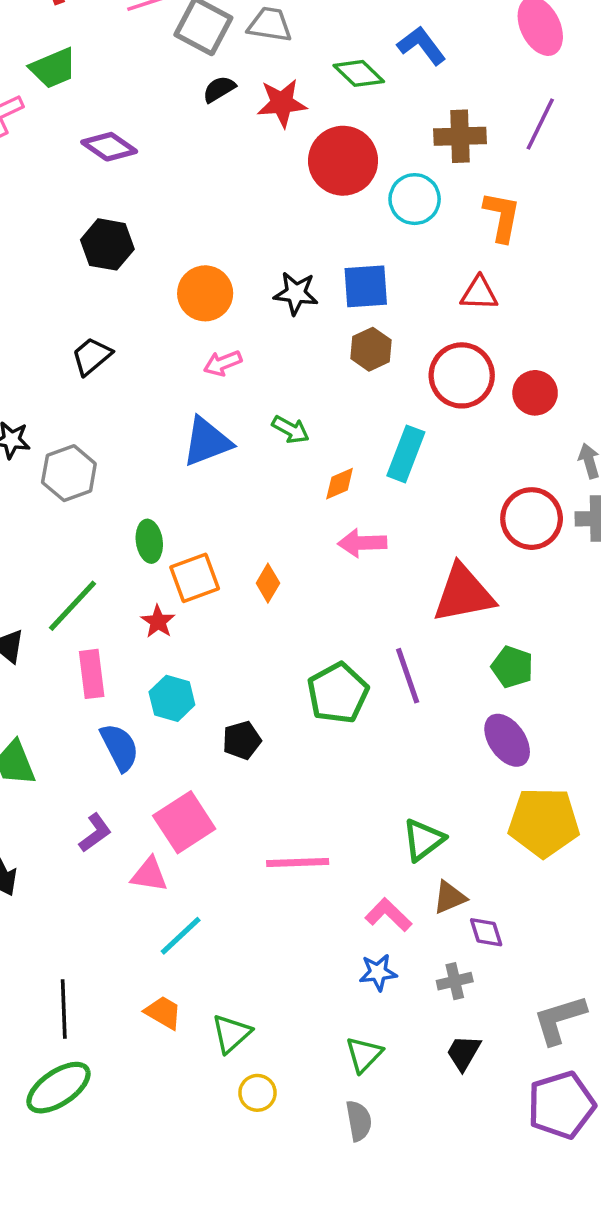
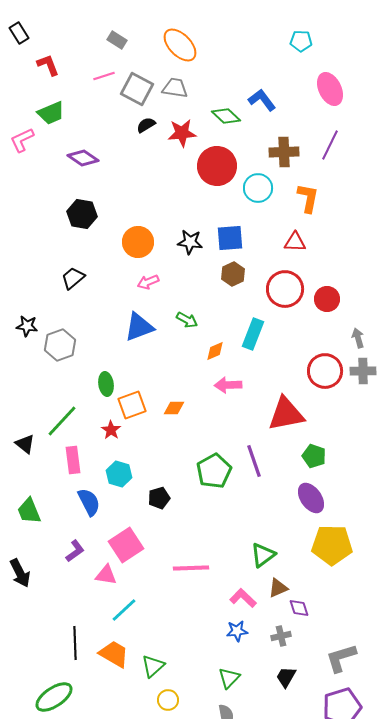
orange diamond: (268, 583) -> (174, 408), turned 60
black line: (64, 1009) -> (75, 643), moved
orange trapezoid: (163, 1013) -> (114, 654), size x1.4

